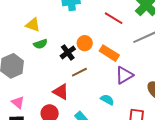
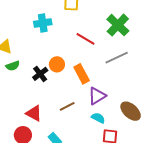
orange rectangle: (109, 53) -> (82, 74), turned 30
brown line: (79, 72) -> (67, 106), moved
cyan semicircle: (107, 100) -> (98, 118), moved

